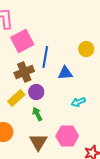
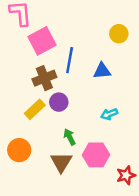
yellow circle: (86, 49) -> (119, 34), moved
blue triangle: (65, 73) -> (102, 71), moved
green arrow: (37, 114) -> (70, 137), moved

